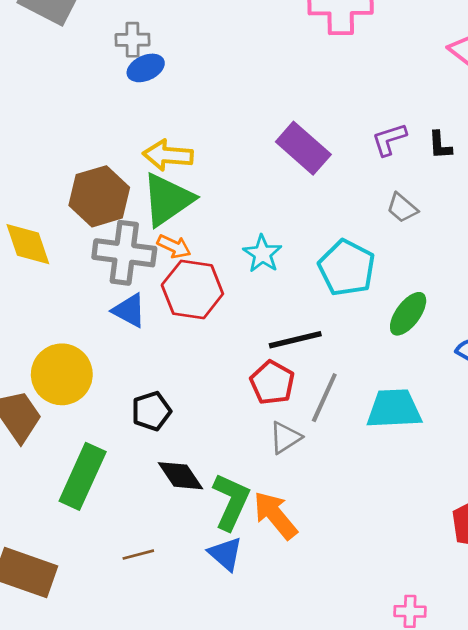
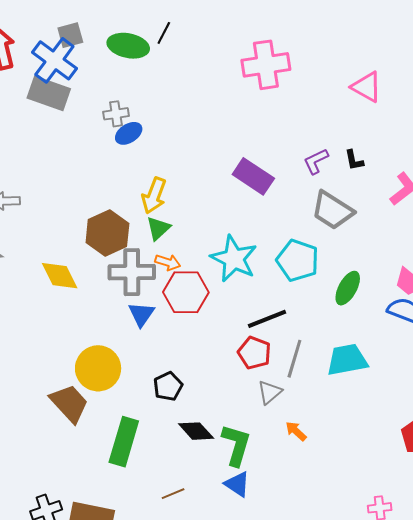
yellow arrow: (168, 155) -> (154, 196), turned -66
green triangle: (168, 199) -> (158, 228), size x0.6
gray trapezoid: (402, 208) -> (332, 210), size x1.8
cyan star: (262, 254) -> (234, 259), size x1.6
blue triangle: (129, 310) -> (141, 314), turned 44
orange arrow: (275, 515) -> (296, 431), moved, size x0.6

